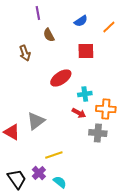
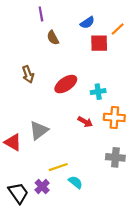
red square: (86, 51) -> (99, 43), moved
brown arrow: (25, 53) -> (28, 74), moved
cyan cross: (85, 94) -> (98, 92), moved
gray cross: (98, 133) -> (115, 157), moved
cyan semicircle: (60, 182) -> (75, 182), moved

